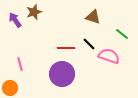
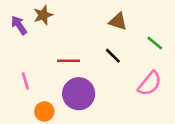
red line: (66, 48) -> (68, 61), moved
pink semicircle: (109, 56) -> (150, 84), moved, turned 110
orange circle: (10, 88) -> (44, 111), moved

